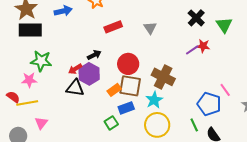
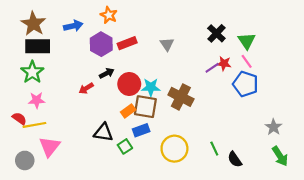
green star: (41, 61) -> (32, 72), moved, turned 30
red circle: (128, 64) -> (129, 84), moved
purple hexagon: (89, 74) -> (101, 44), moved
black triangle: (75, 88) -> (103, 132), moved
pink line: (225, 90) -> (247, 61), moved
cyan star: (154, 100) -> (151, 87), moved, turned 30
blue pentagon: (209, 104) -> (246, 84), moved
pink triangle: (41, 123) -> (50, 146), size x1.5

